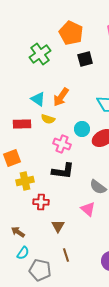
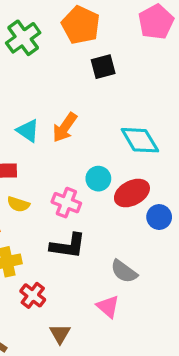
green cross: (40, 54) -> (23, 38), moved
yellow semicircle: (48, 119) -> (18, 204), moved
red cross: (41, 202) -> (33, 295), turned 35

